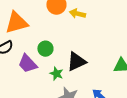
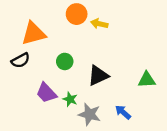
purple trapezoid: (27, 64) -> (46, 93), moved
green star: (56, 74) -> (70, 99), moved

